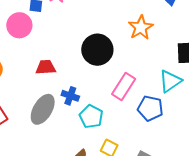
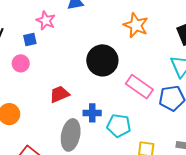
pink circle: (19, 25) -> (21, 63), size x0.7
pink rectangle: (124, 87) -> (139, 87), turned -68

